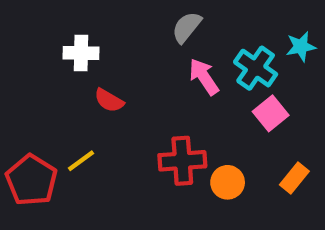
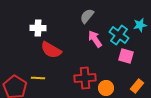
red semicircle: (109, 100) -> (51, 50), size x1.5
pink square: (271, 113) -> (126, 56), turned -35
yellow line: (81, 161) -> (38, 78), turned 40

